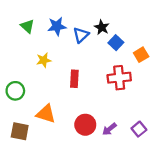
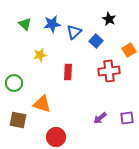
black star: (102, 27) -> (109, 19), moved
blue square: (116, 43) -> (96, 41), moved
red circle: (85, 125) -> (56, 137), moved
purple square: (139, 129) -> (127, 118), turned 32

